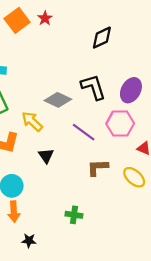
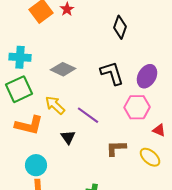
black diamond: (102, 38) -> (120, 27), turned -45
gray diamond: (58, 100) -> (63, 69), moved
purple line: (84, 132) -> (88, 115), moved

